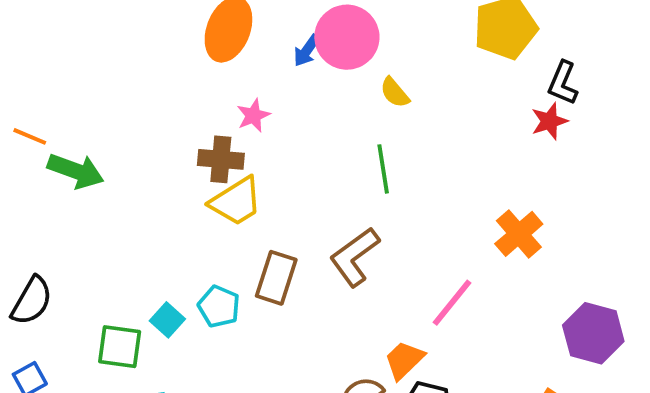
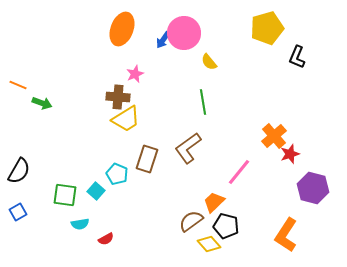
red star: (549, 121) -> (290, 154), moved
green arrow: (76, 171) -> (42, 103), size x0.7
cyan square: (167, 320) -> (96, 191), moved

